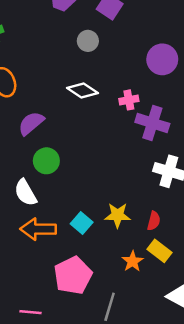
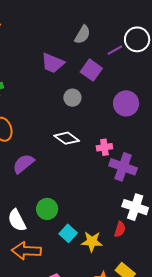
purple circle: (162, 59) -> (126, 103), moved
green circle: (46, 161) -> (47, 209), moved
red semicircle: (154, 221) -> (120, 229), moved
cyan square: (82, 223) -> (68, 233), moved

